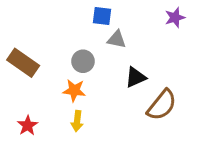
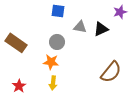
blue square: (102, 16) -> (58, 11), moved
black triangle: (136, 77) -> (101, 29), moved

